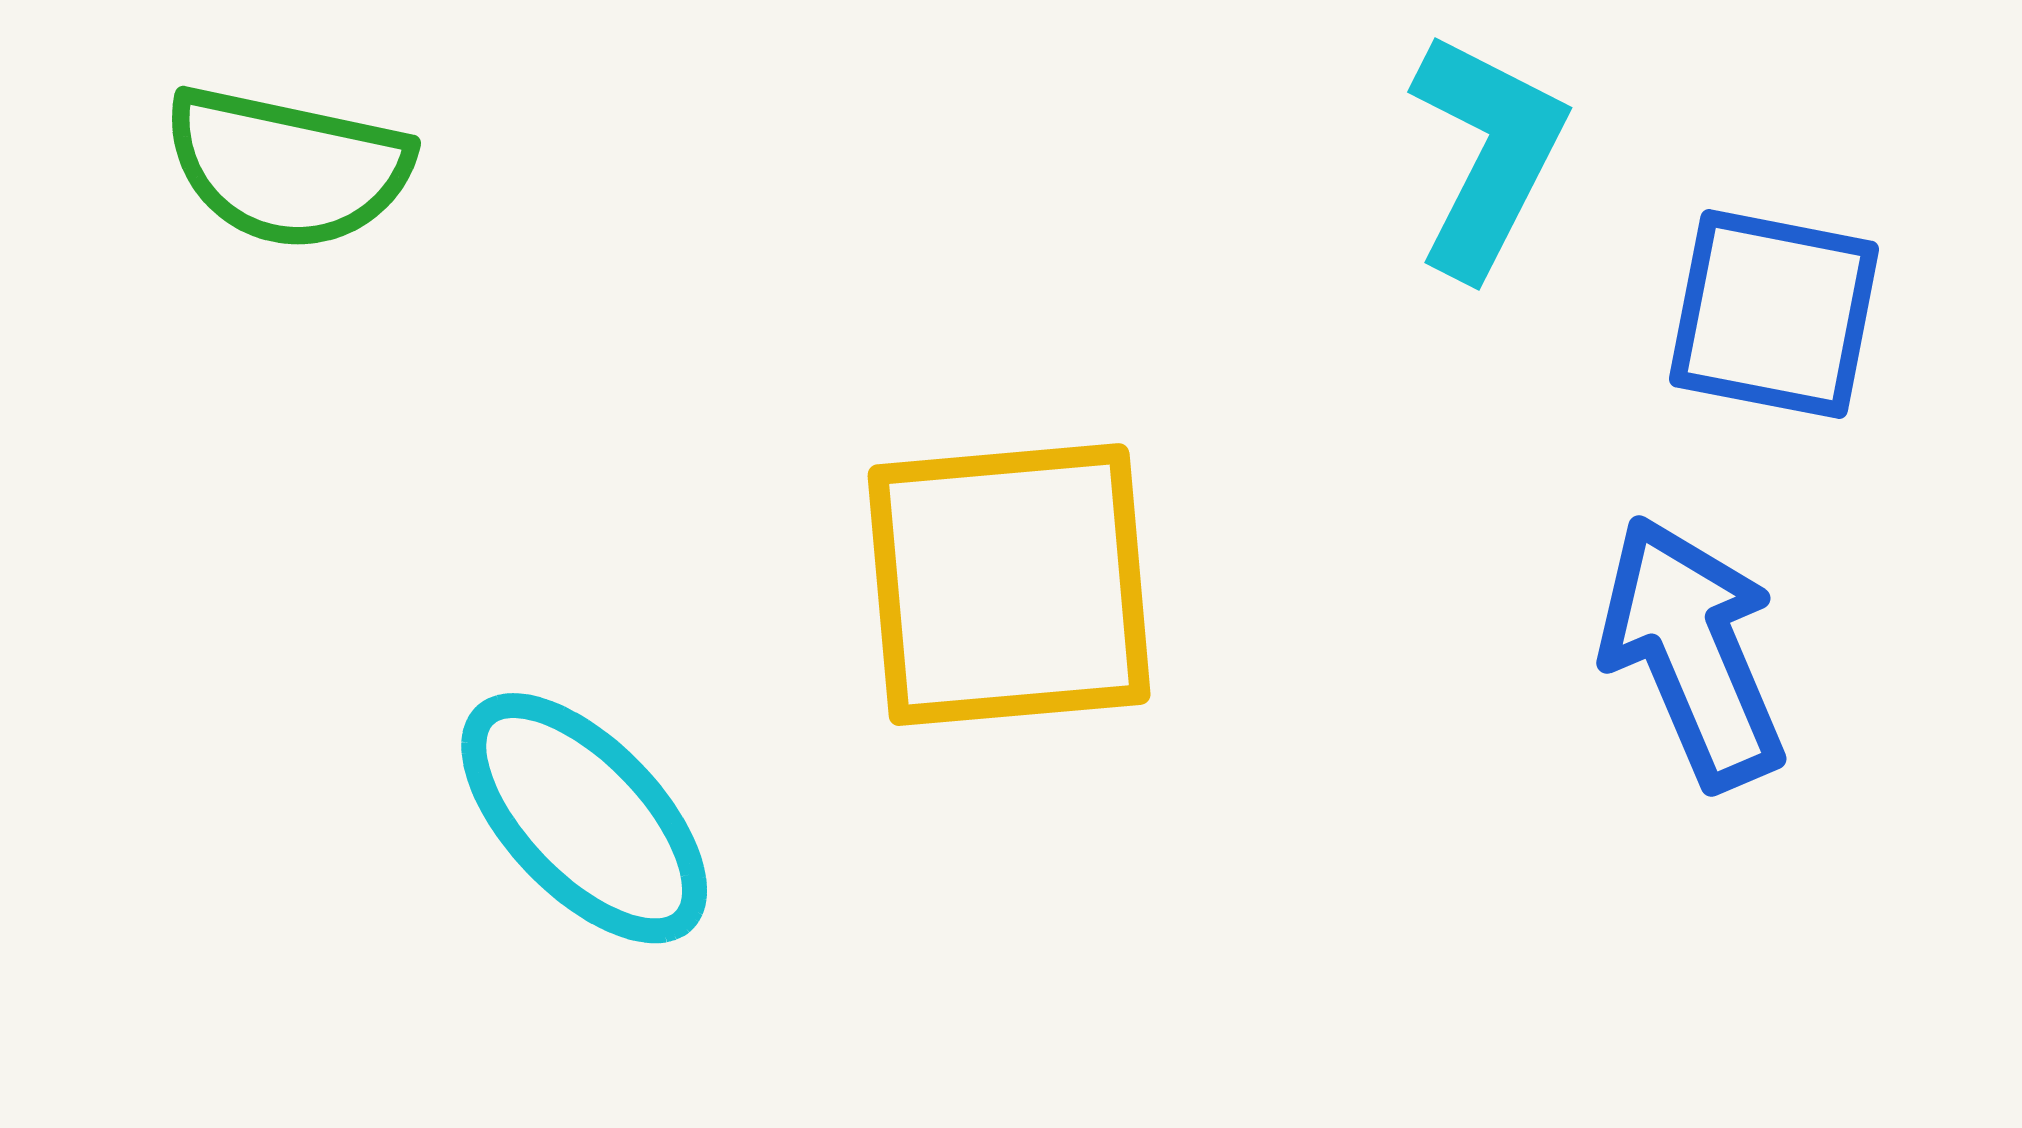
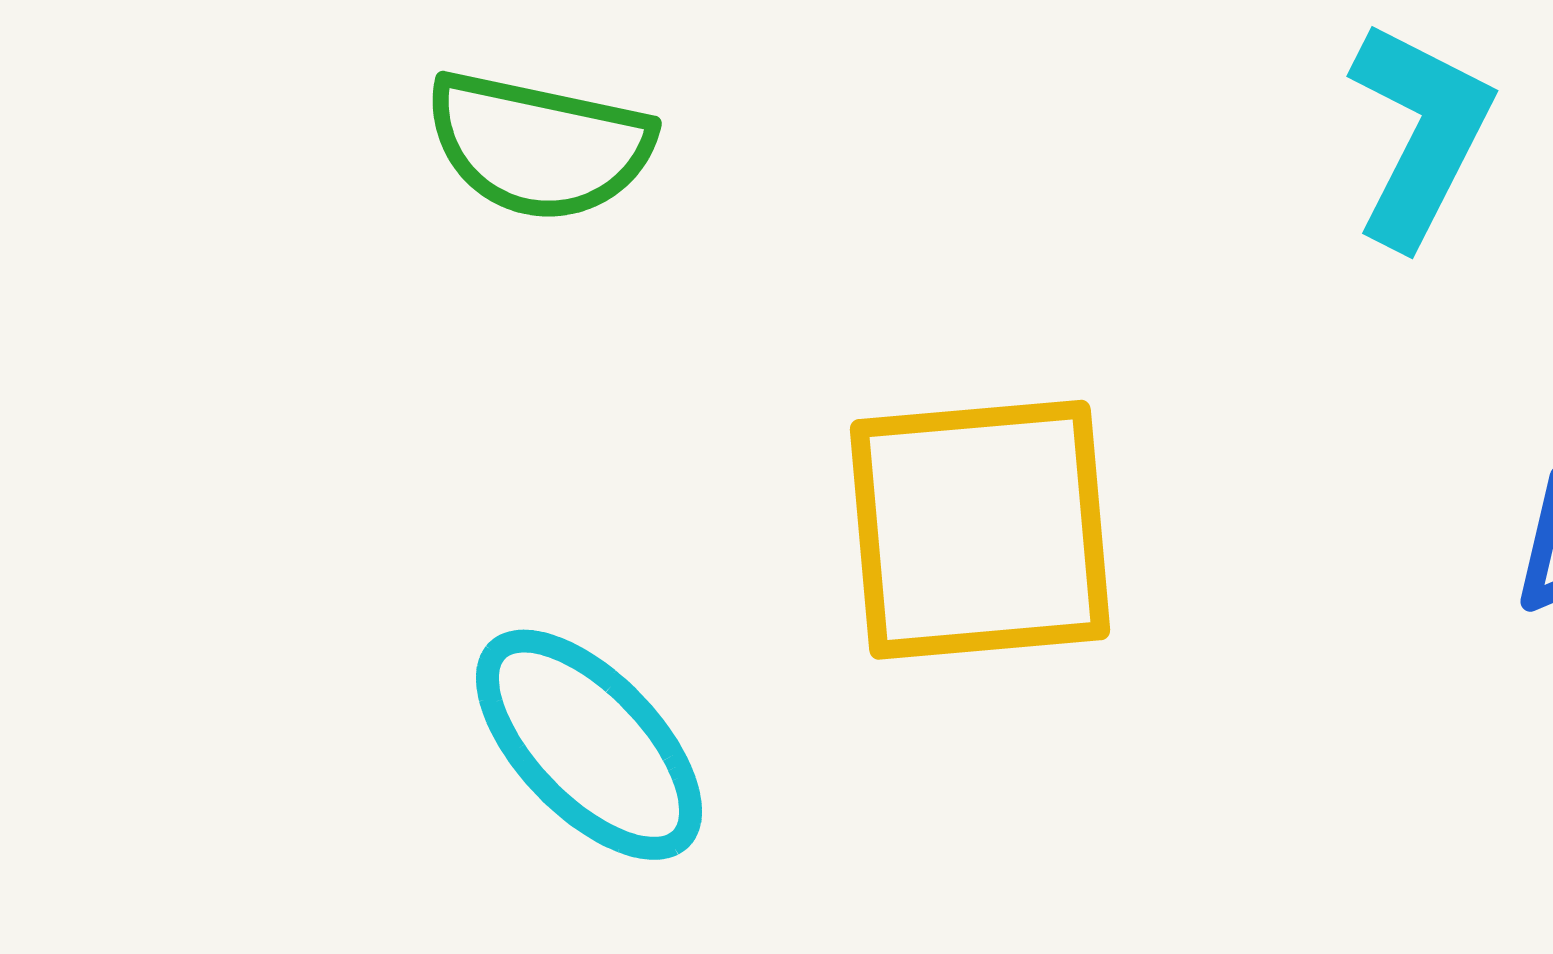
green semicircle: (288, 167) -> (539, 146), moved

